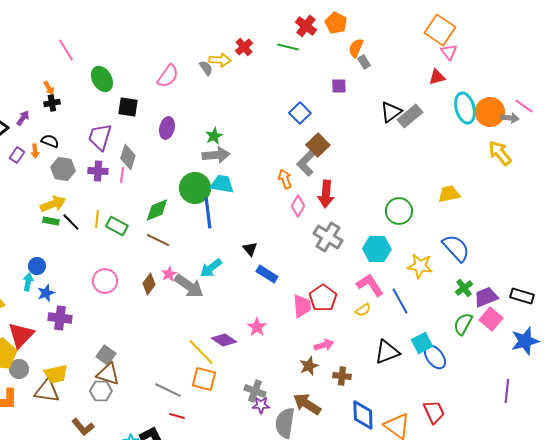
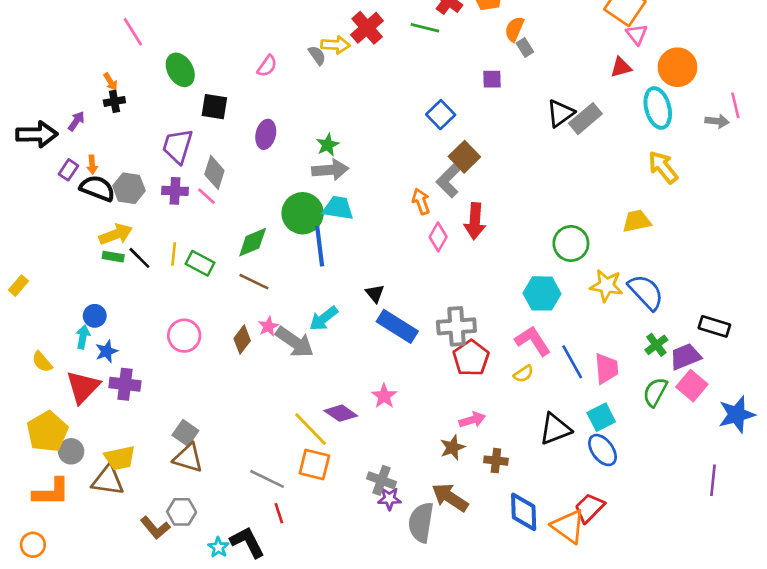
red cross: (244, 47) -> (367, 28), size x1.4
pink semicircle: (168, 76) -> (267, 66), size x0.7
pink line: (524, 106) -> (735, 105), turned 42
orange circle: (490, 112) -> (677, 67), moved
black semicircle: (50, 141) -> (97, 188), moved, size x1.5
yellow arrow: (500, 153) -> (663, 167), moved
pink line: (122, 175) -> (207, 196), turned -56
gray cross: (328, 237) -> (456, 326), moved, turned -36
yellow star: (420, 266) -> (606, 286), moved
blue rectangle: (267, 274) -> (397, 326), size x1.4
black rectangle: (522, 296) -> (714, 326), moved
pink trapezoid: (302, 306) -> (606, 368), moved
red triangle: (21, 335) -> (83, 387), moved
blue ellipse: (435, 357) -> (603, 450), moved
gray hexagon: (101, 391) -> (182, 512), moved
red trapezoid: (434, 412) -> (589, 508), moved, turned -110
red line: (177, 416) -> (279, 513), turned 56

